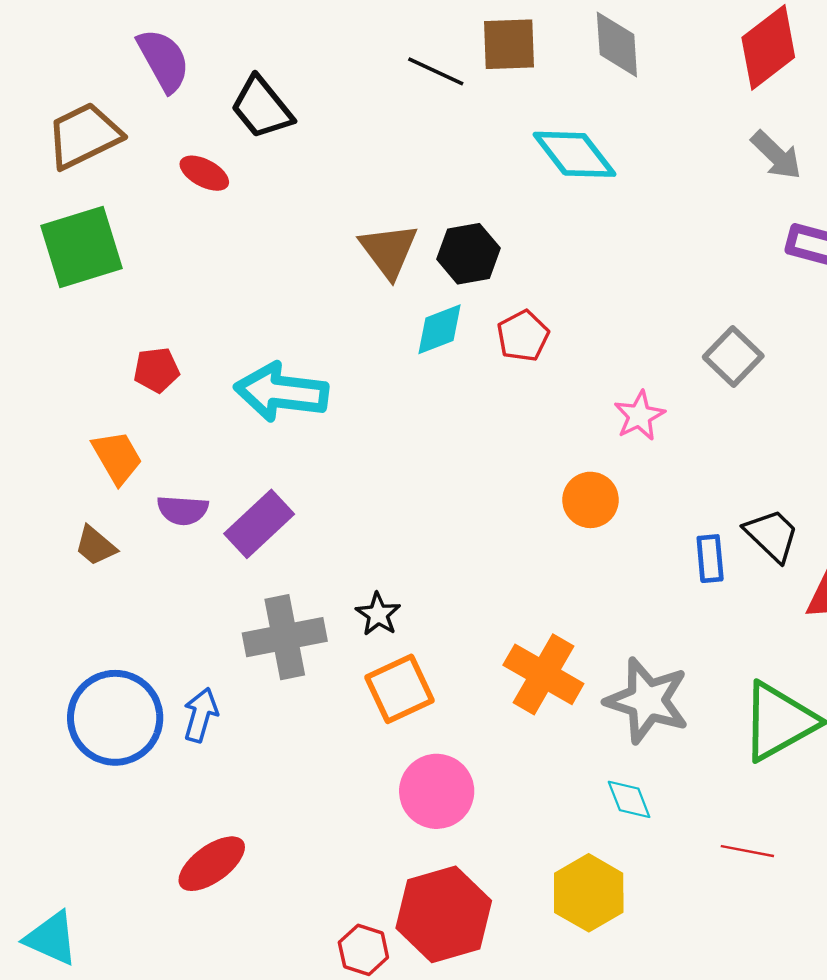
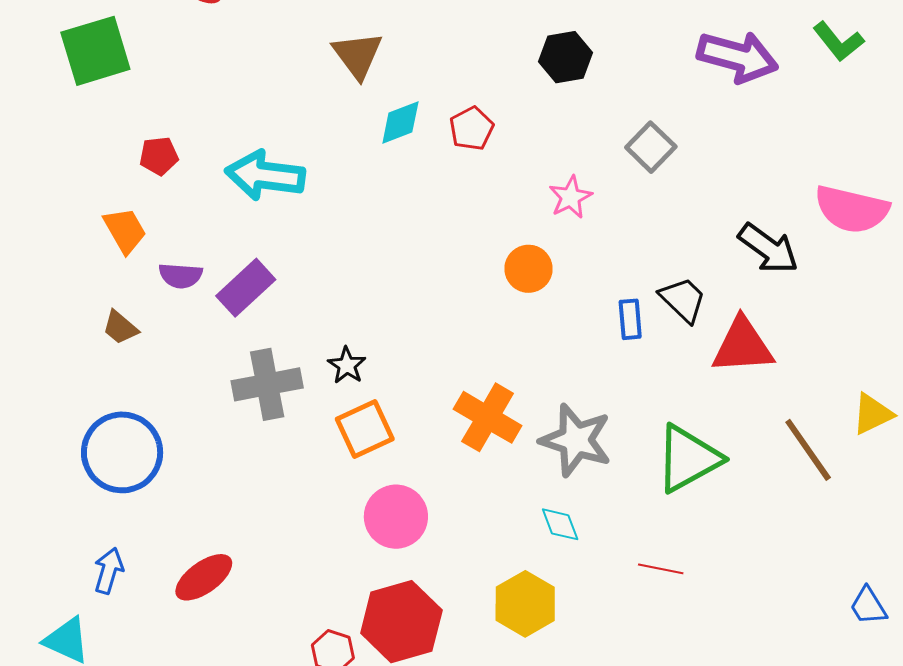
black hexagon: (469, 254) -> (566, 57), moved
brown trapezoid: (95, 546) -> (120, 327), moved
blue arrow: (201, 715) -> (109, 571), moved

